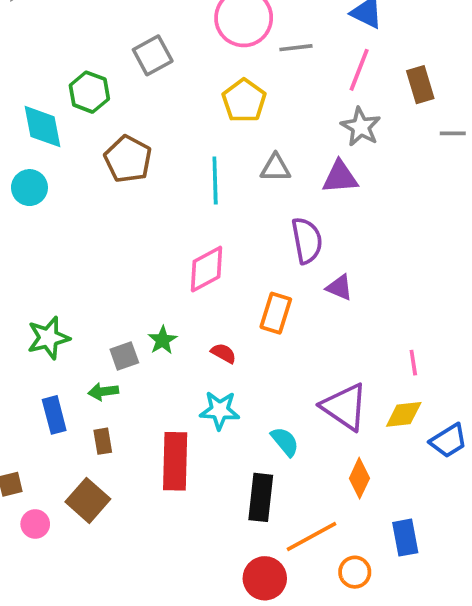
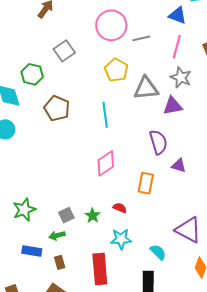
gray triangle: (275, 168) -> (146, 88), moved, size x1.5
green star: (162, 340) -> (93, 216), moved
blue rectangle: (54, 415) -> (32, 251), turned -60

